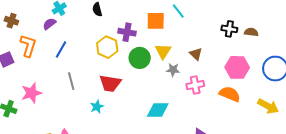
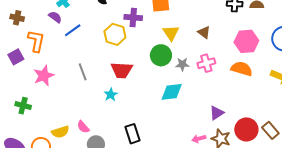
purple semicircle: (49, 24) -> (55, 17), turned 80
blue line: (61, 50) -> (73, 30), moved, turned 30
green circle: (140, 58) -> (161, 55), moved
gray star: (173, 70) -> (182, 64), moved
pink star: (31, 93) -> (44, 76), moved

